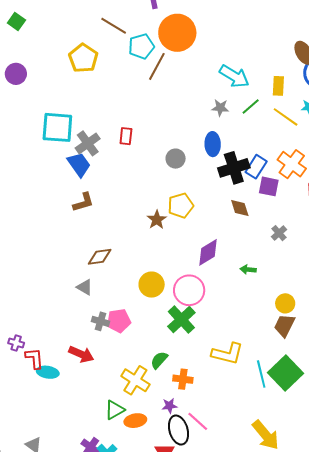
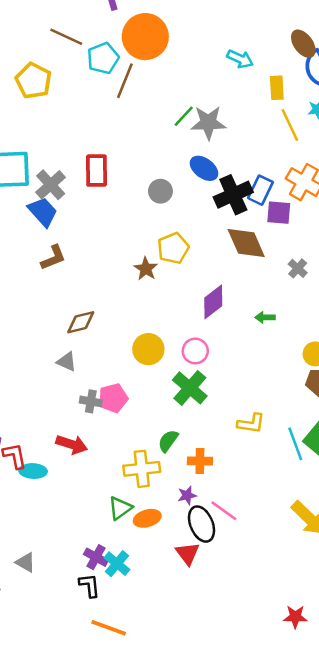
cyan arrow: (234, 76) -> (240, 59), moved, size x0.7
green line: (251, 107) -> (184, 116), moved
gray star: (220, 108) -> (208, 123), size x1.6
yellow line: (286, 117) -> (290, 125), turned 36
red rectangle: (126, 136) -> (97, 171), size x1.5
blue ellipse: (213, 144) -> (204, 168), turned -45
brown diamond: (240, 208) -> (246, 243), size x1.6
pink circle: (189, 290) -> (195, 351), size x0.7
yellow L-shape: (227, 354) -> (251, 423), size x0.7
yellow cross: (135, 380) -> (142, 469), turned -32

